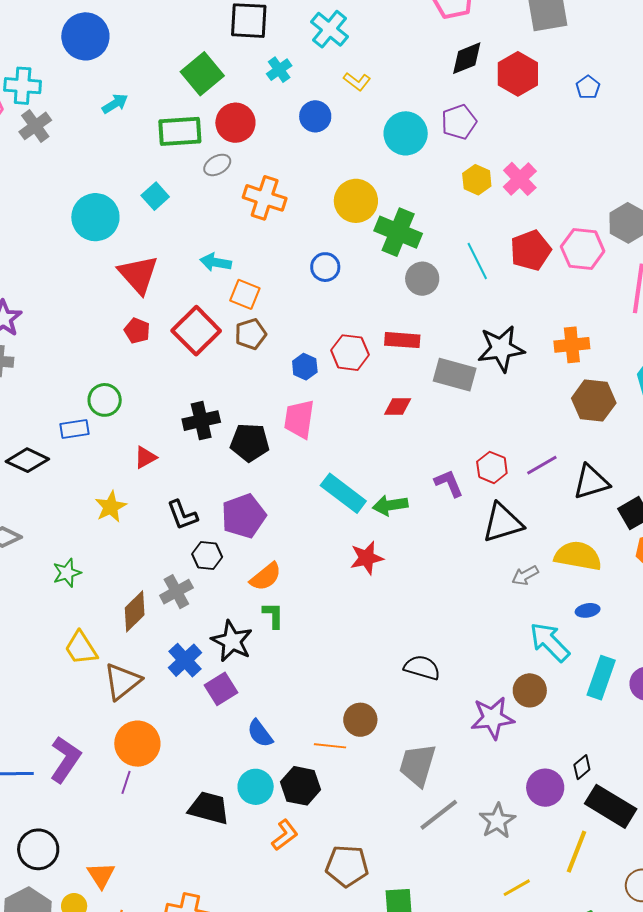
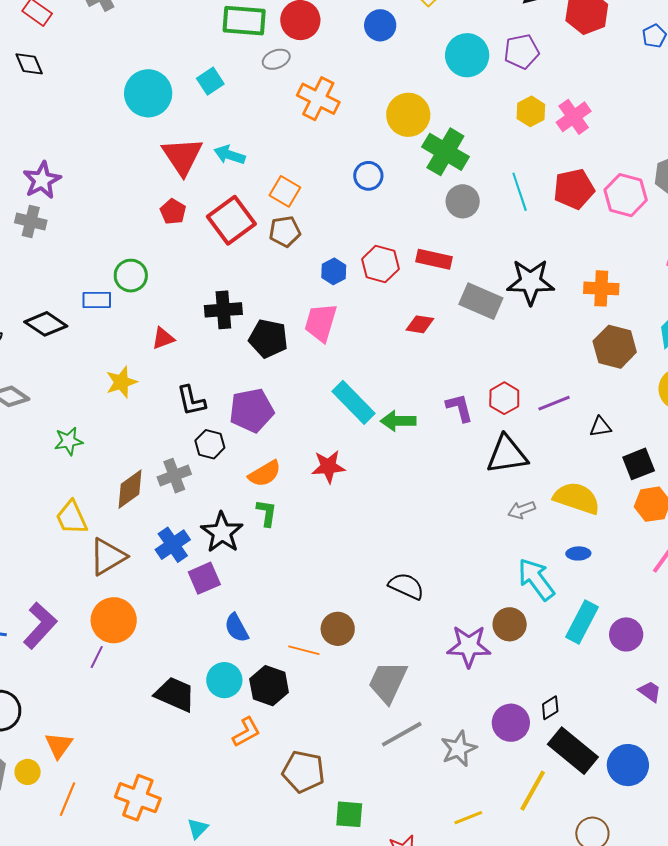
cyan arrow: (216, 262) -> (230, 155), moved
black triangle: (591, 482) -> (600, 427), size x0.6
red star: (367, 558) -> (328, 467), moved

